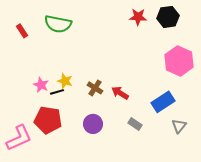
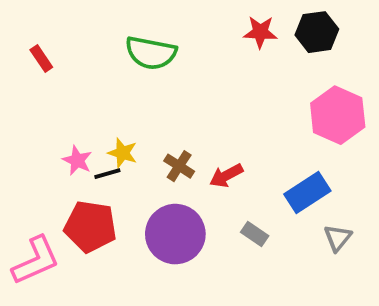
green semicircle: (58, 24) -> (151, 53), moved
red arrow: (120, 93) -> (226, 176), turned -60
purple circle: (93, 124) -> (175, 234), size x1.6

